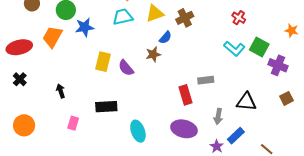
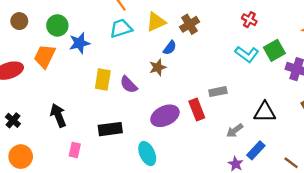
green square: (259, 47) -> (274, 50), turned 36
black cross: (20, 79) -> (13, 120), moved
black arrow: (61, 91) -> (58, 115), size x1.5
gray arrow: (218, 116) -> (235, 131), turned 49
purple ellipse: (184, 129) -> (165, 116), moved, turned -35

